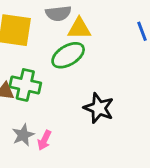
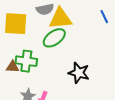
yellow triangle: (79, 29) -> (60, 19), size x1.4

